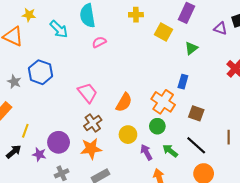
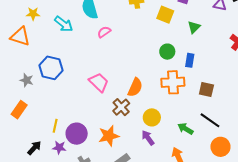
orange cross: (163, 102) -> (173, 82), turned -30
brown cross: (93, 123) -> (121, 107), moved
green circle: (157, 126) -> (167, 52), moved
yellow line: (25, 131) -> (55, 126), moved
yellow circle: (128, 135) -> (152, 117), moved
purple arrow: (146, 152) -> (148, 138), moved

